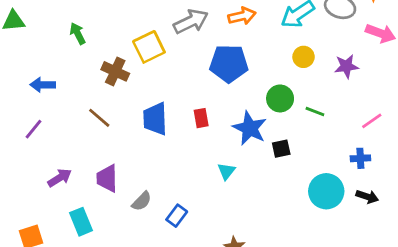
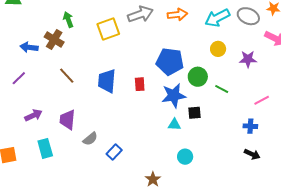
green arrow: (78, 34) -> (68, 20), moved
blue pentagon: (229, 63) -> (170, 61), moved
brown cross: (115, 71) -> (54, 39), moved
blue star: (250, 128) -> (174, 96), turned 30
cyan triangle: (226, 171) -> (174, 125), moved, turned 48
cyan circle: (326, 191) -> (185, 157), moved, size x0.6

